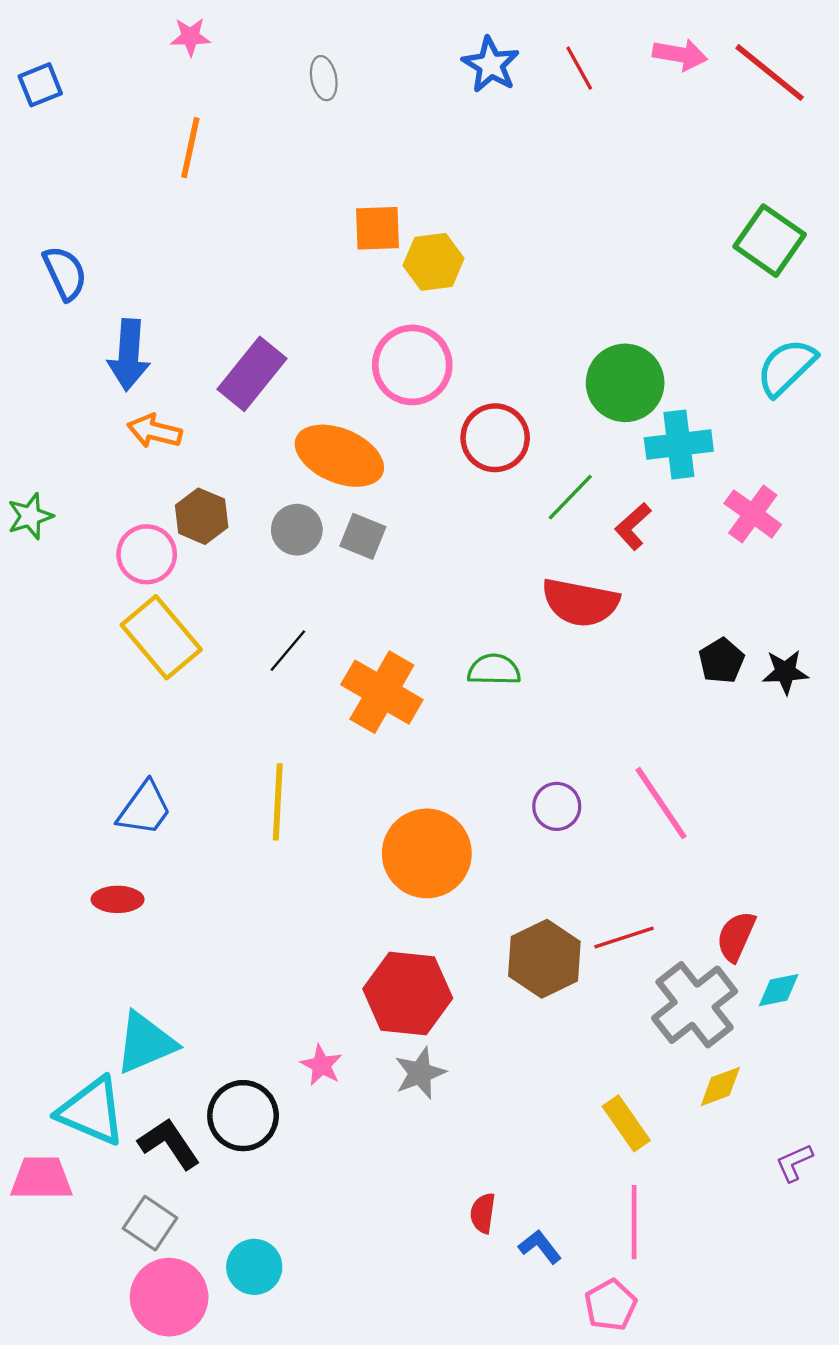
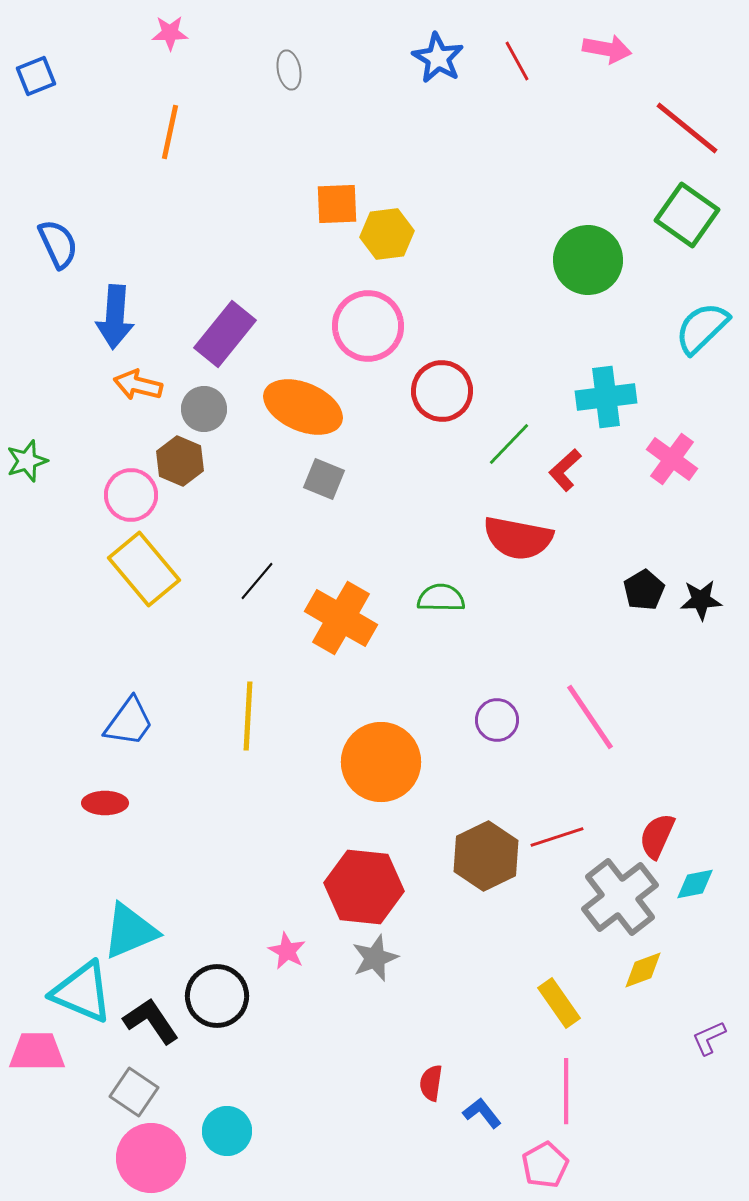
red line: (770, 73) -> (687, 128), moved
green circle: (625, 383) -> (588, 260), moved
gray circle: (297, 530) -> (204, 409), moved

